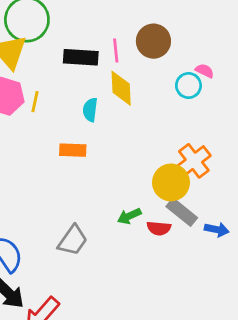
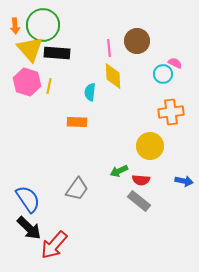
black rectangle: (81, 57) -> (57, 53), moved
orange cross: (194, 161) -> (171, 112), moved, turned 30
gray rectangle: (182, 212) -> (139, 201), moved

